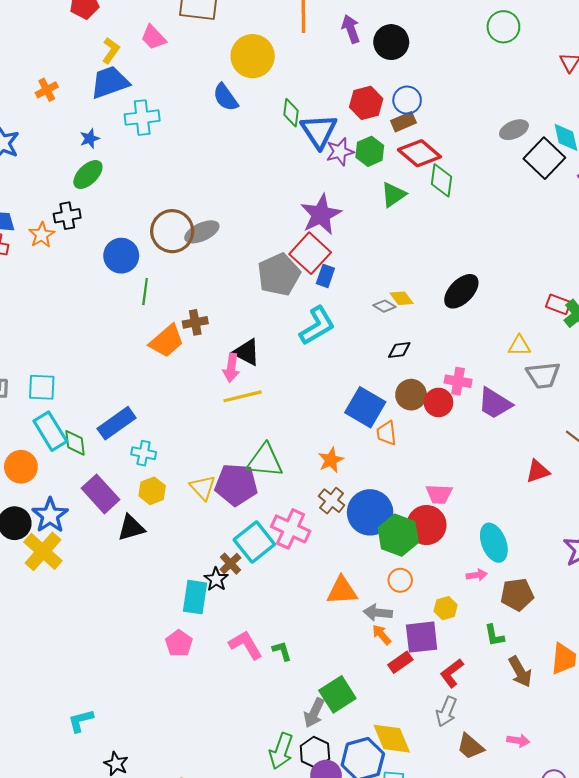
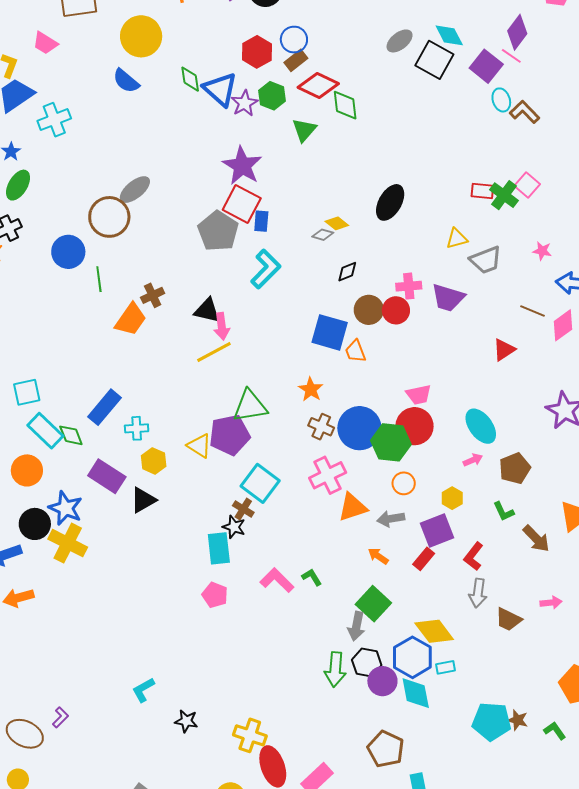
gray ellipse: (202, 232) -> (135, 190), moved
pink arrow: (231, 368) -> (222, 326), moved
pink cross: (291, 529) -> (328, 475), moved, turned -36
orange arrow: (382, 635) -> (378, 556), moved

